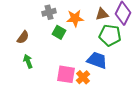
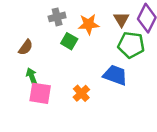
brown triangle: (102, 14) -> (121, 19), turned -48
pink square: (66, 74) -> (40, 93), moved
orange cross: (83, 77) -> (81, 93), moved

